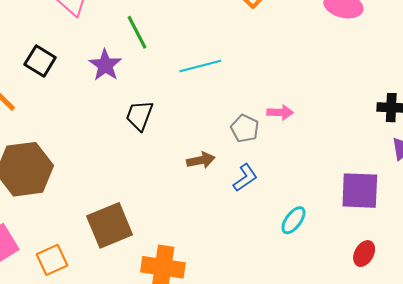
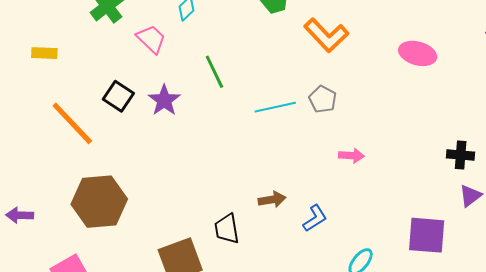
purple star: (105, 65) -> (164, 100), moved
black trapezoid: (139, 115) -> (227, 229), moved, turned -32
gray pentagon: (245, 129) -> (323, 99), moved

